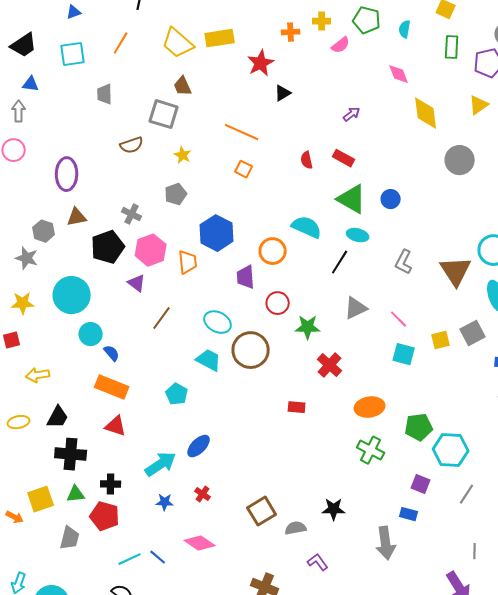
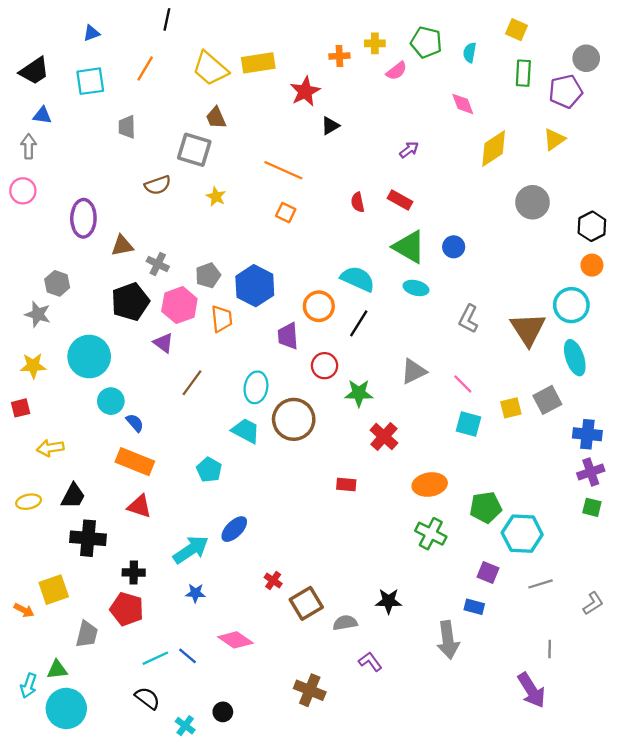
yellow diamond: (426, 113) -> (494, 149), turned 64
gray pentagon: (176, 194) -> (208, 275), moved
brown triangle: (77, 217) -> (122, 246), moved
black line: (340, 262) -> (359, 323), moved
cyan ellipse: (218, 322) -> (256, 387), turned 72
green triangle: (76, 494) -> (57, 670), moved
red cross: (203, 494) -> (273, 580), moved
gray line: (467, 494) -> (540, 584), turned 40

